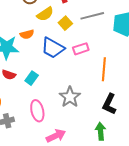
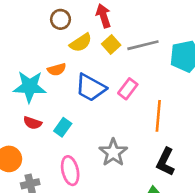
yellow square: (65, 23) -> (111, 45), moved
pink rectangle: (81, 49) -> (128, 89), turned -35

